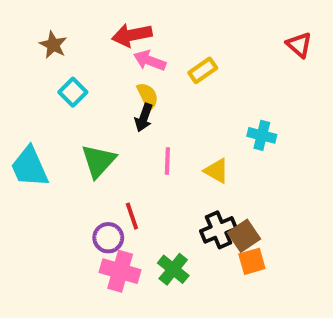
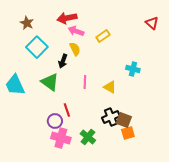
cyan square: (73, 92) -> (37, 47), size x1.5
black arrow: (144, 118) -> (63, 61), moved
green triangle: (98, 161) -> (50, 82), turned -36
brown square: (244, 236) -> (124, 120), turned -35

